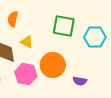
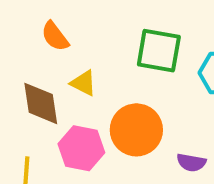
orange semicircle: (13, 19) -> (55, 36), turned -49

